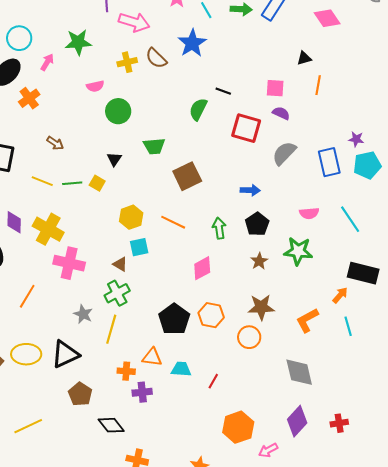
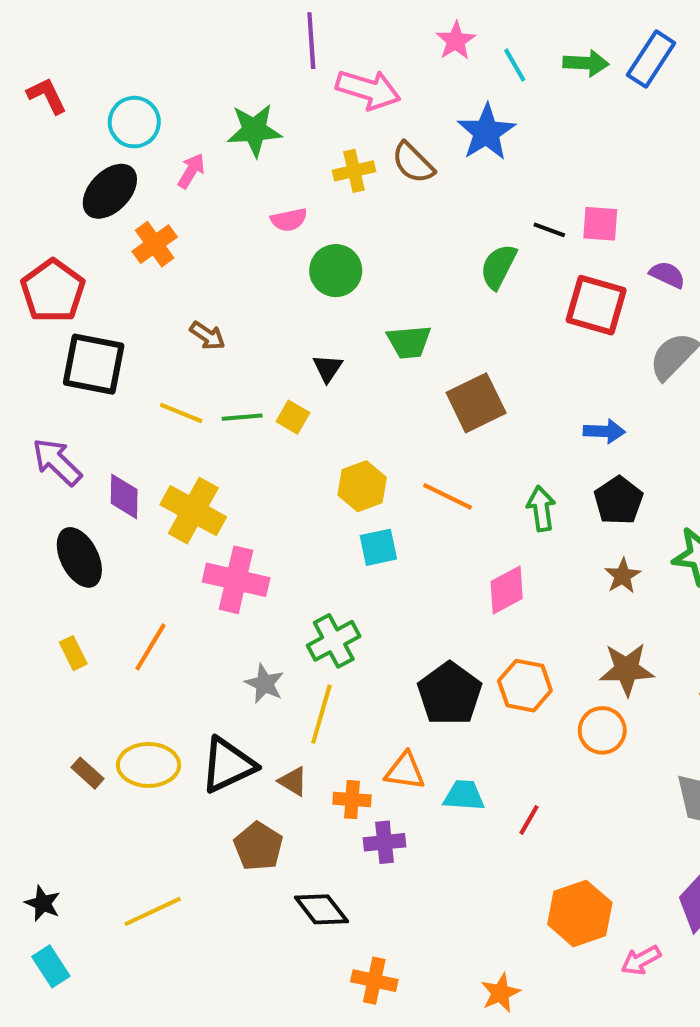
pink square: (275, 88) -> (600, 224), moved
brown triangle: (120, 264) -> (293, 781), moved

